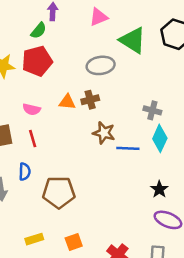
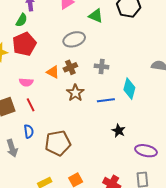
green triangle: (133, 40) -> (96, 16), size x0.7
orange triangle: (67, 102) -> (53, 72), turned 32
gray cross: (152, 110) -> (102, 66), moved
brown star: (104, 133) -> (75, 93), moved, turned 30
black star: (159, 189) -> (119, 131), moved

